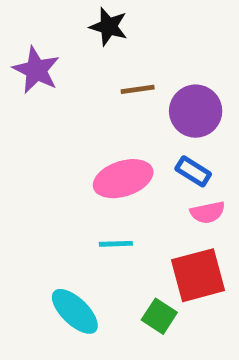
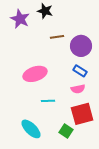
purple star: (36, 70) -> (20, 19), moved
pink ellipse: (123, 179) -> (35, 74), moved
pink semicircle: (208, 212) -> (78, 89), moved

